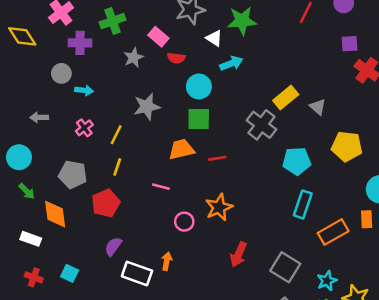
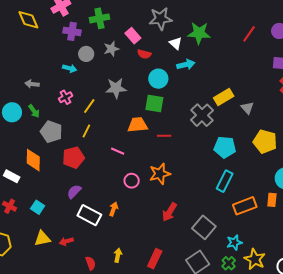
gray circle: (61, 73) -> (86, 54), moved
green arrow: (27, 191) -> (34, 111), moved

